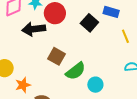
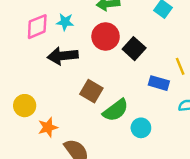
blue rectangle: (111, 12) -> (159, 83), moved
red circle: (55, 13) -> (106, 36), moved

